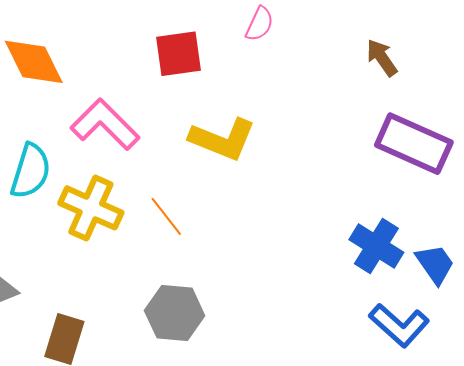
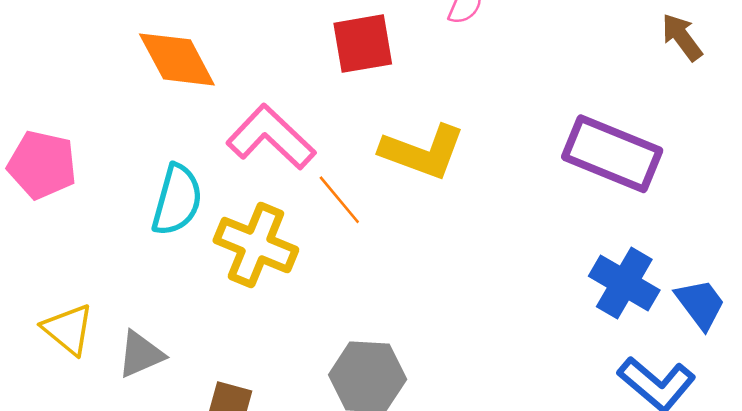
brown arrow: (382, 58) -> (682, 37), moved
purple rectangle: (414, 144) -> (612, 154), moved
orange line: (166, 216) -> (339, 200), moved

